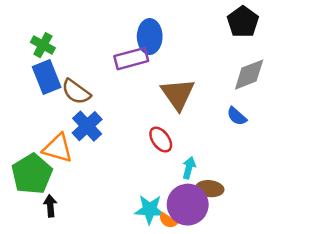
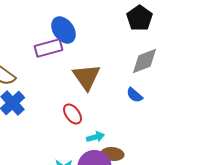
blue ellipse: (150, 37) -> (64, 30), turned -36
cyan arrow: (189, 168) -> (96, 137), turned 60

